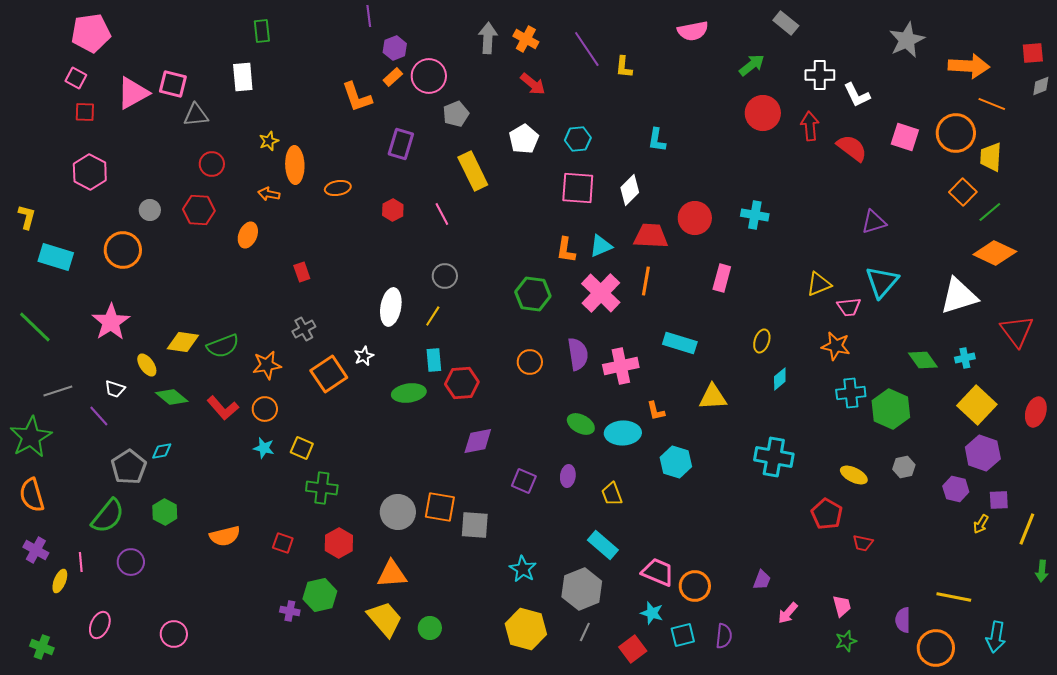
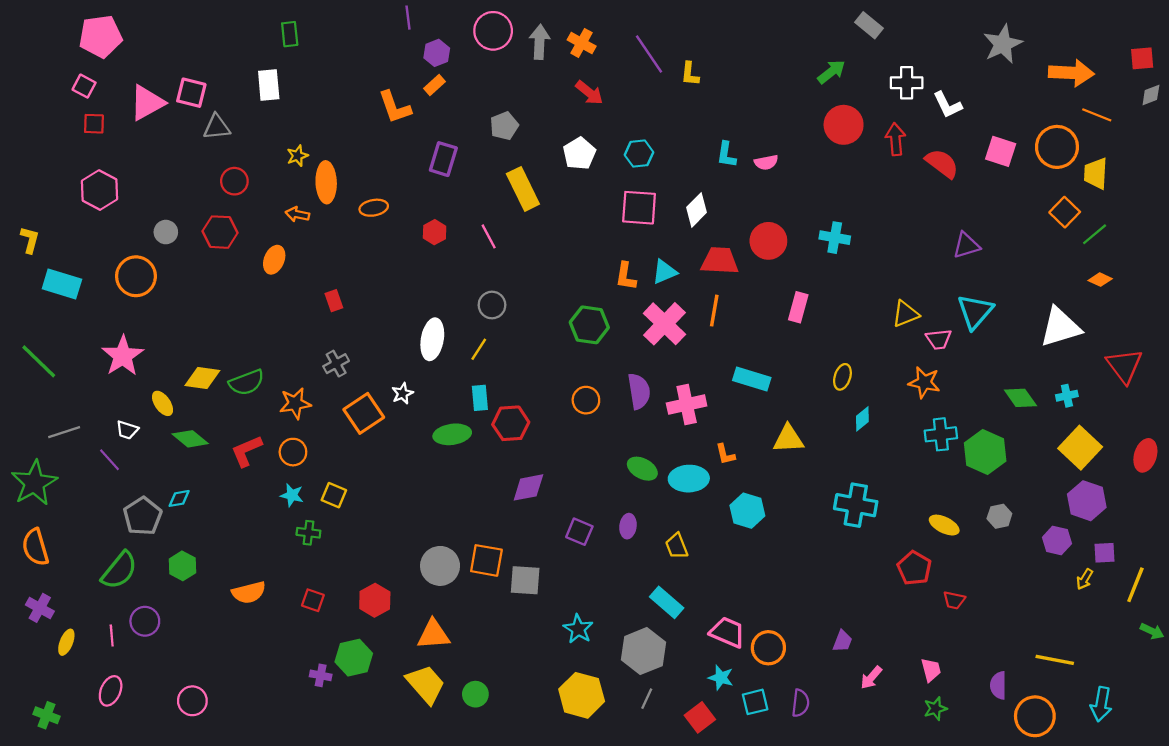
pink semicircle: (693, 31) -> (766, 162), moved, size x0.7
pink circle: (429, 76) -> (493, 31), moved
orange diamond: (995, 253) -> (1100, 280), size x0.5
red L-shape: (223, 408) -> (247, 451), turned 108
green cross: (322, 488) -> (308, 533), moved, size x0.7
pink line: (81, 562) -> (112, 636), moved
green arrow: (1042, 571) -> (1152, 631), turned -70

